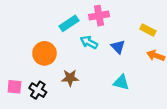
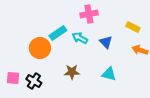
cyan rectangle: (69, 23) -> (58, 33), moved
brown star: (70, 78) -> (72, 72), moved

